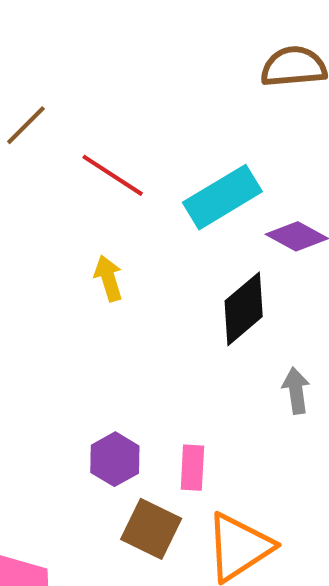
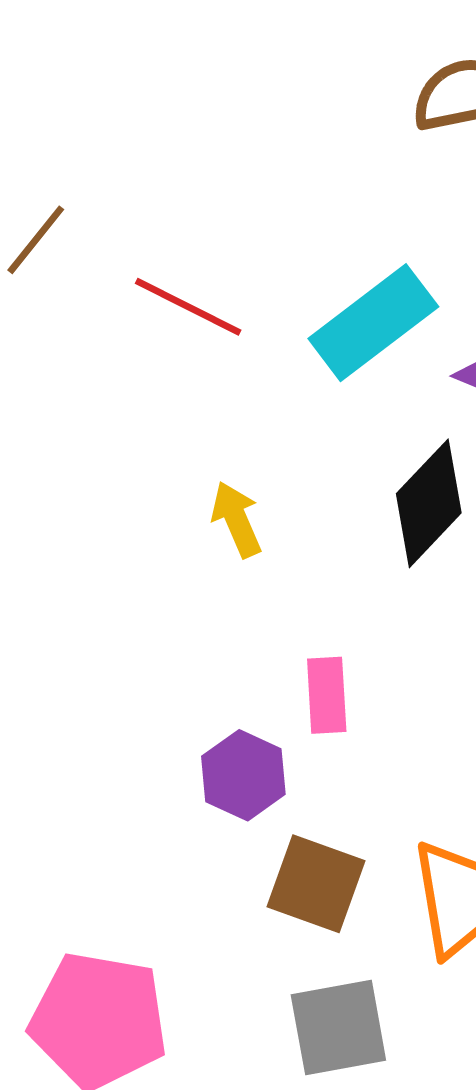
yellow arrow: (108, 278) -> (237, 519), moved
pink rectangle: (192, 468) -> (327, 695), moved

